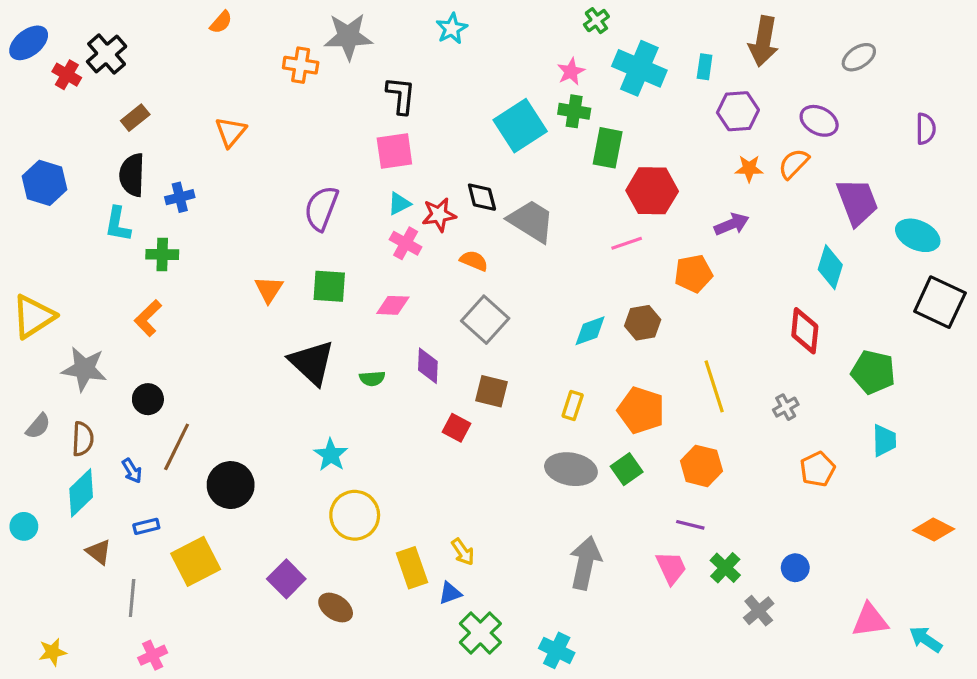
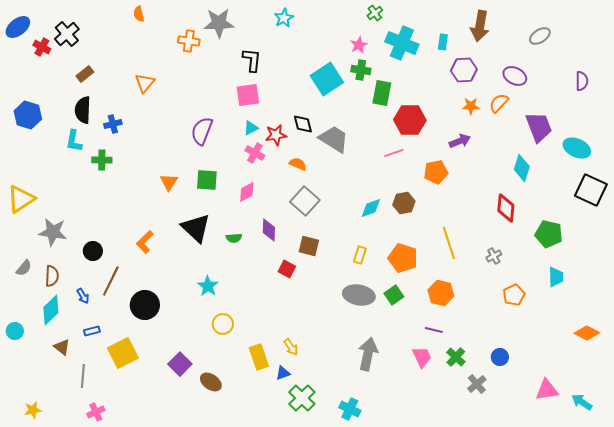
orange semicircle: (221, 22) -> (139, 14), turned 126
pink diamond: (393, 305) -> (247, 192), turned -30
orange L-shape: (148, 318) -> (145, 242), moved
yellow circle: (355, 515) -> (223, 324), size x0.7

